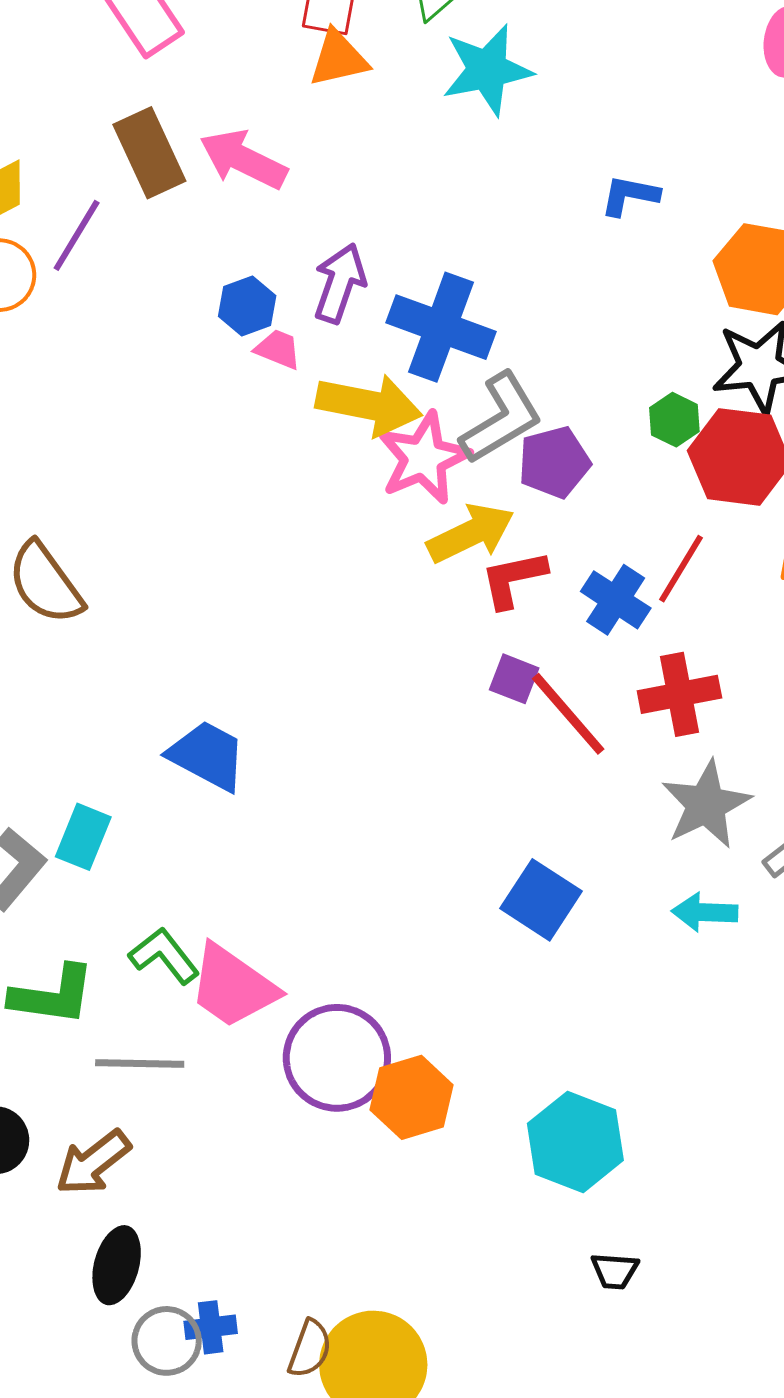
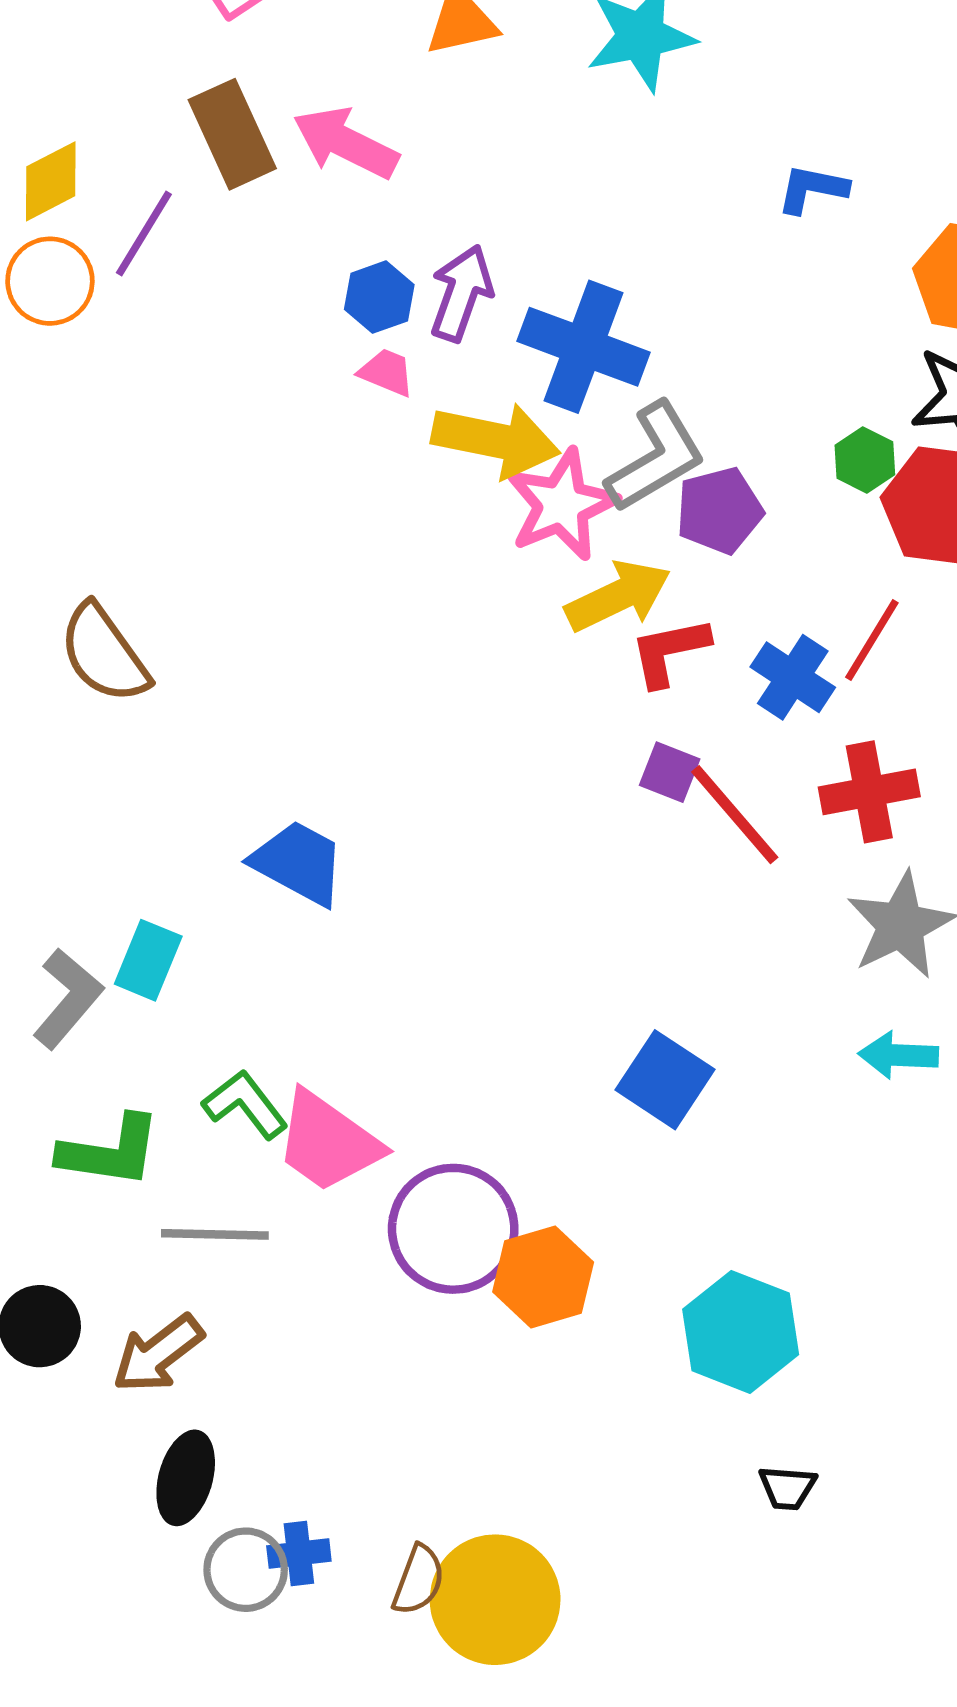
blue hexagon: (247, 306) -> (379, 297), moved
blue square: (541, 900) -> (665, 1080), moved

